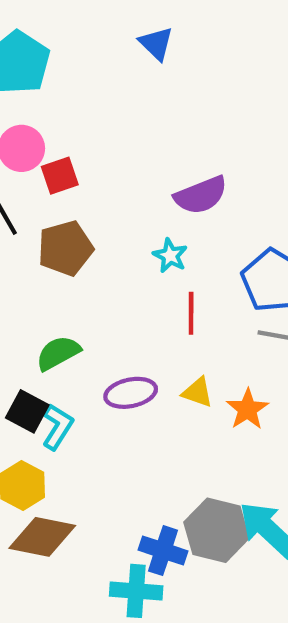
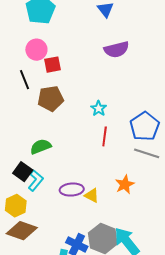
purple semicircle: (201, 195) -> (116, 49), moved
yellow triangle: (198, 392) -> (92, 195), moved
purple ellipse: (131, 393) -> (72, 190), moved

